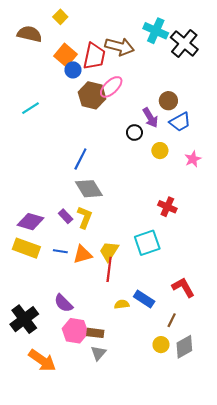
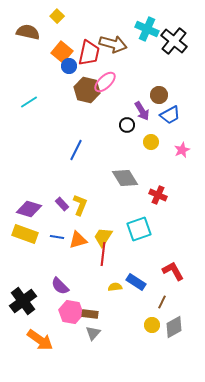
gray diamond: (89, 189) -> (125, 178), moved

